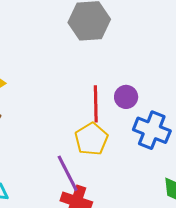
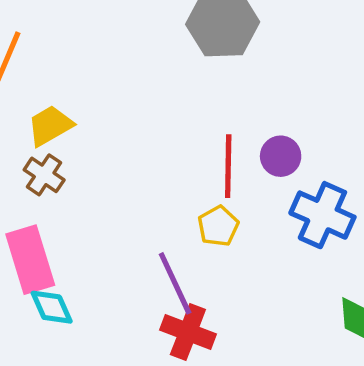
yellow pentagon: (91, 139) -> (218, 226), size x0.7

